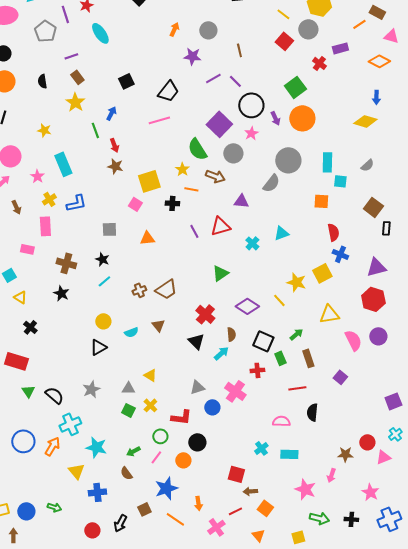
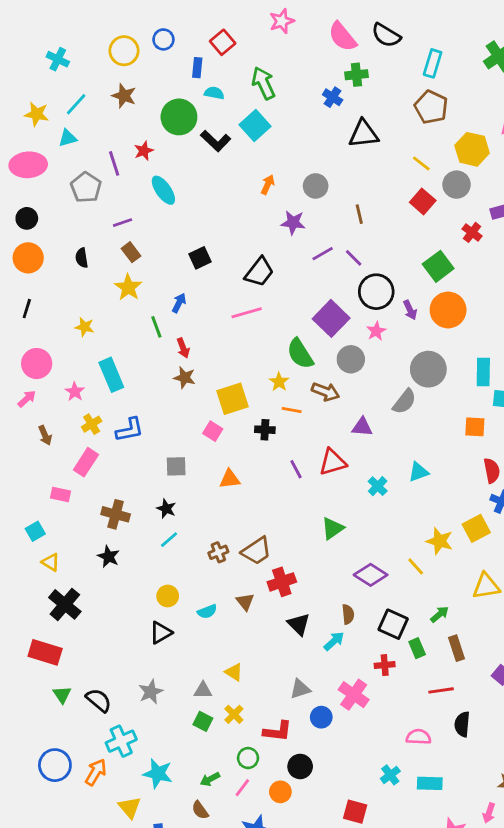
pink rectangle: (45, 226) -> (86, 462), turned 36
red cross: (205, 314) -> (282, 582), moved, turned 30
black cross: (30, 327) -> (65, 604), size x1.6

